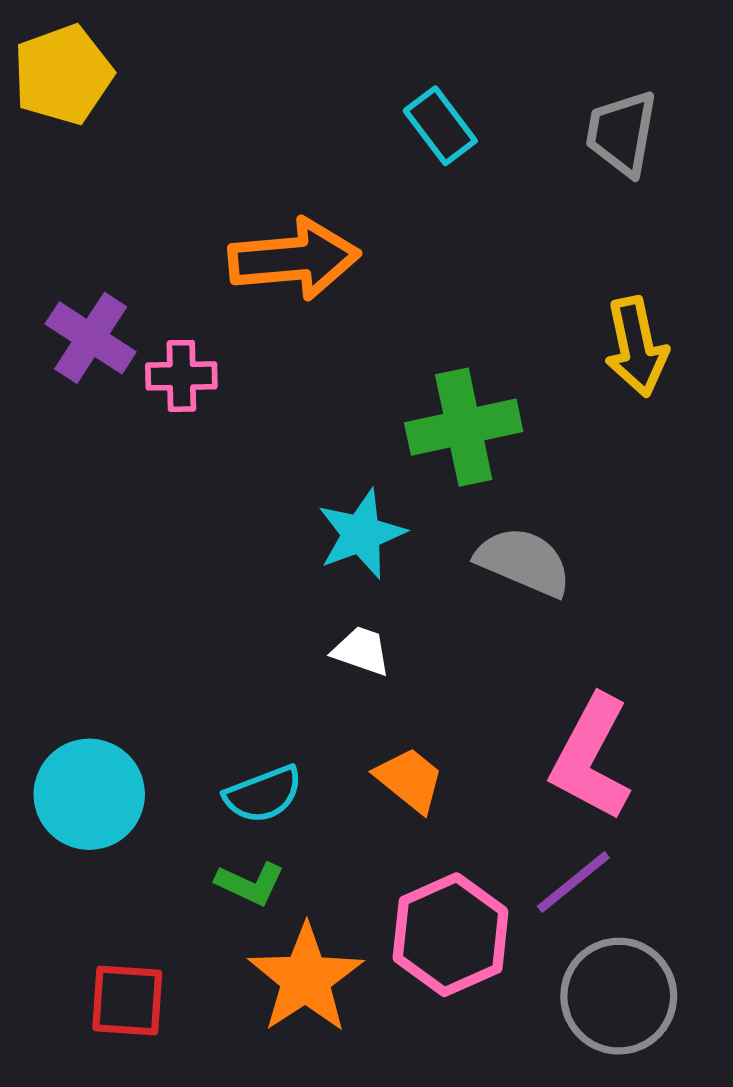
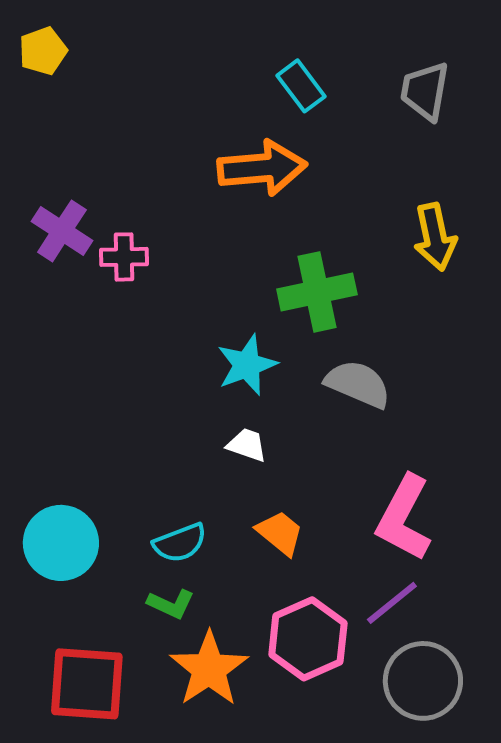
yellow pentagon: (63, 75) -> (43, 51), size x0.7
orange arrow: (294, 259) -> (262, 168), moved
red square: (127, 1000) -> (87, 684), size x1.5

